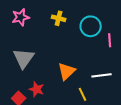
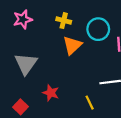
orange triangle: (67, 71) -> (72, 45), moved
red star: (37, 89) -> (51, 93), moved

